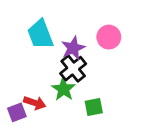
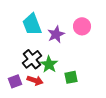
black cross: (73, 69) -> (32, 59), moved
red arrow: (35, 103) -> (35, 80), moved

